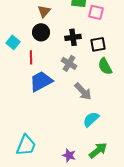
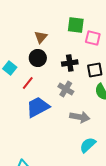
red line: (31, 57) -> (28, 83), turned 40
gray arrow: (83, 91) -> (80, 117), turned -36

